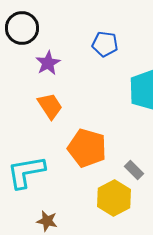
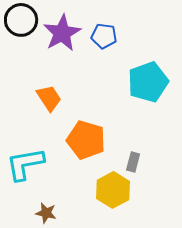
purple star: (48, 63) -> (62, 33), moved, size x1.5
gray rectangle: (134, 170) -> (133, 162), turned 60

